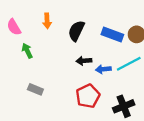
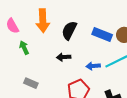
orange arrow: (47, 21) -> (43, 21), size x1.6
black arrow: (84, 61) -> (64, 57), moved

